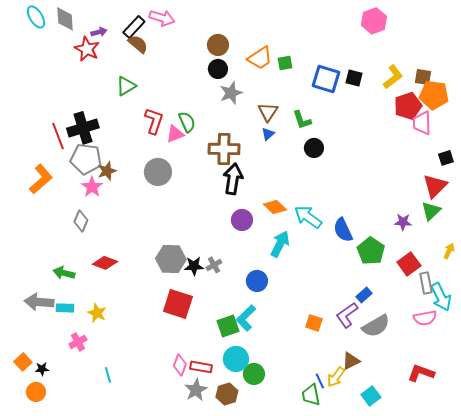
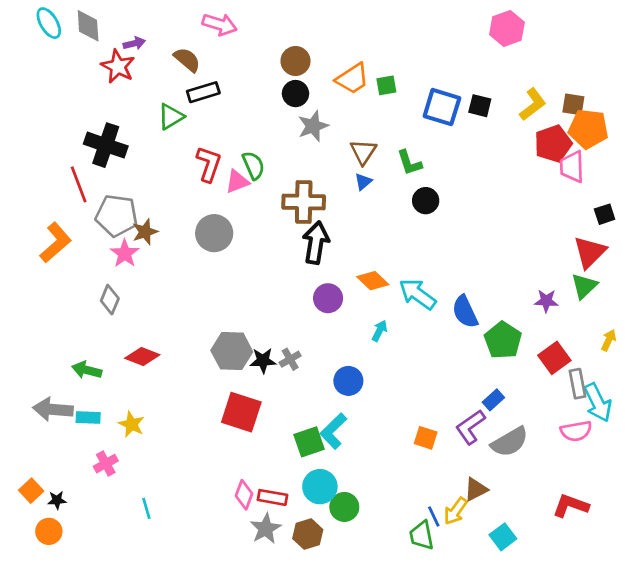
black rectangle: (134, 27) -> (203, 92), moved, turned 30
black cross: (83, 128) -> (106, 145), moved, turned 36
cyan arrow: (280, 244) -> (380, 331), size x0.6

